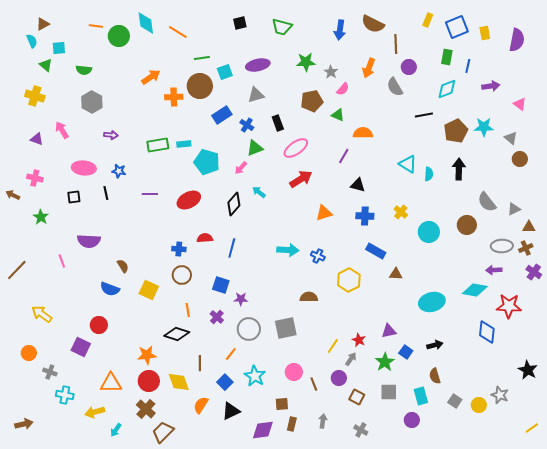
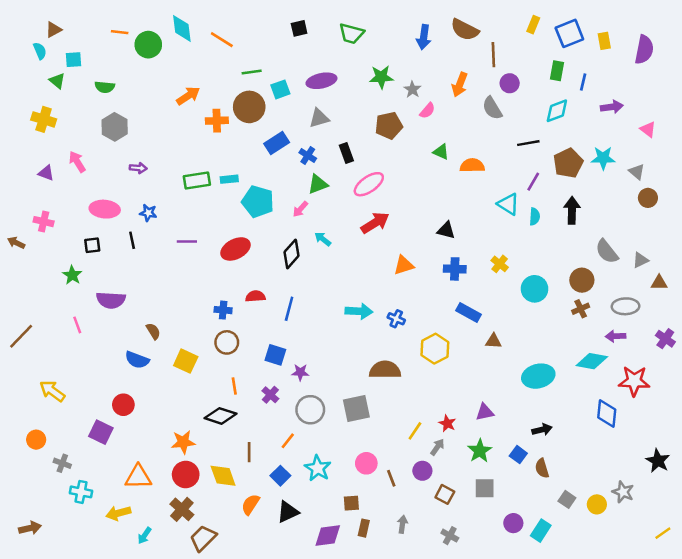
green triangle: (338, 115) -> (441, 152), moved
orange semicircle: (363, 133) -> (472, 165), moved
purple line: (344, 156) -> (533, 182), moved
green star: (41, 217) -> (72, 275), moved
brown cross: (526, 248) -> (581, 309), moved
brown semicircle: (309, 297) -> (385, 370), size x1.4
blue square: (406, 352) -> (518, 455), moved
cyan rectangle: (421, 396) -> (541, 531), moved, turned 48

